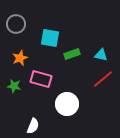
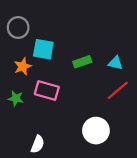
cyan square: (50, 38) -> (43, 49), moved
white circle: (67, 104) -> (96, 131), moved

